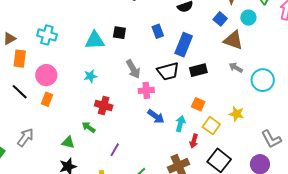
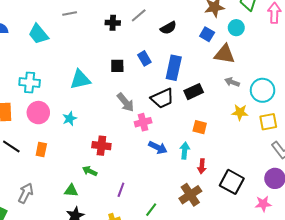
black square: (119, 33) -> (117, 66), moved
pink circle: (46, 75) -> (38, 113), moved
cyan star: (90, 76) -> (70, 119), moved
yellow star: (236, 114) -> (240, 112), moved
yellow square: (211, 126) -> (268, 122), moved, turned -36

